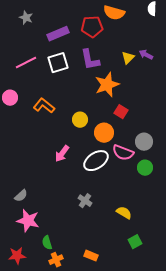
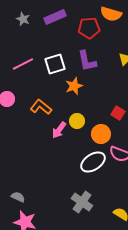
purple rectangle: (58, 34) -> (55, 17), moved
orange star: (107, 85) -> (74, 86), moved, size x0.7
pink arrow: (62, 154) -> (59, 130), moved
gray semicircle: (21, 196) -> (18, 197), turned -112
gray cross: (85, 201) -> (82, 202), size x1.5

